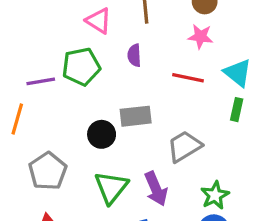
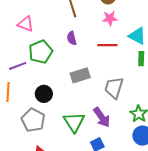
pink triangle: (99, 21) -> (26, 24), moved
black circle: (102, 134) -> (44, 94), moved
gray trapezoid: (184, 146) -> (114, 88), turned -30

